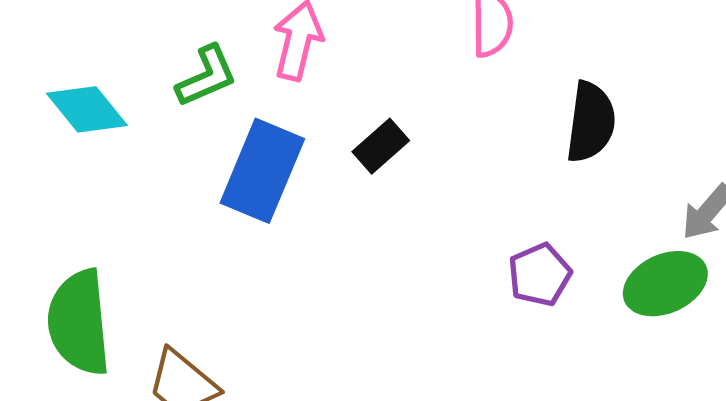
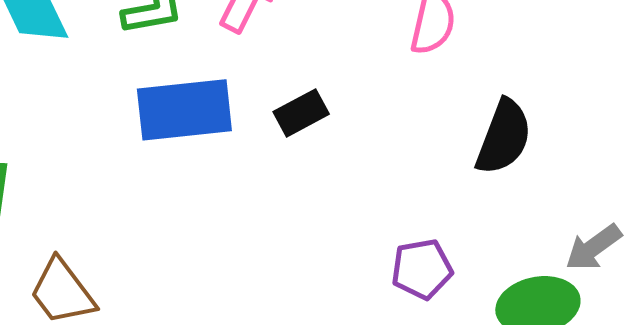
blue rectangle: (262, 171) -> (184, 110), turned 48

